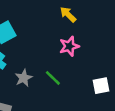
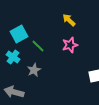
green line: (53, 78) -> (38, 46), moved

